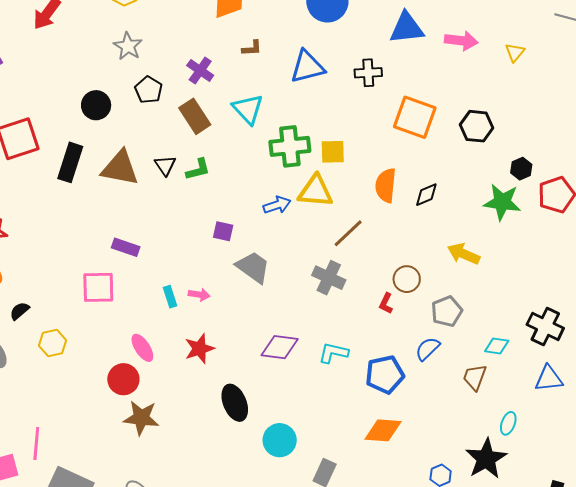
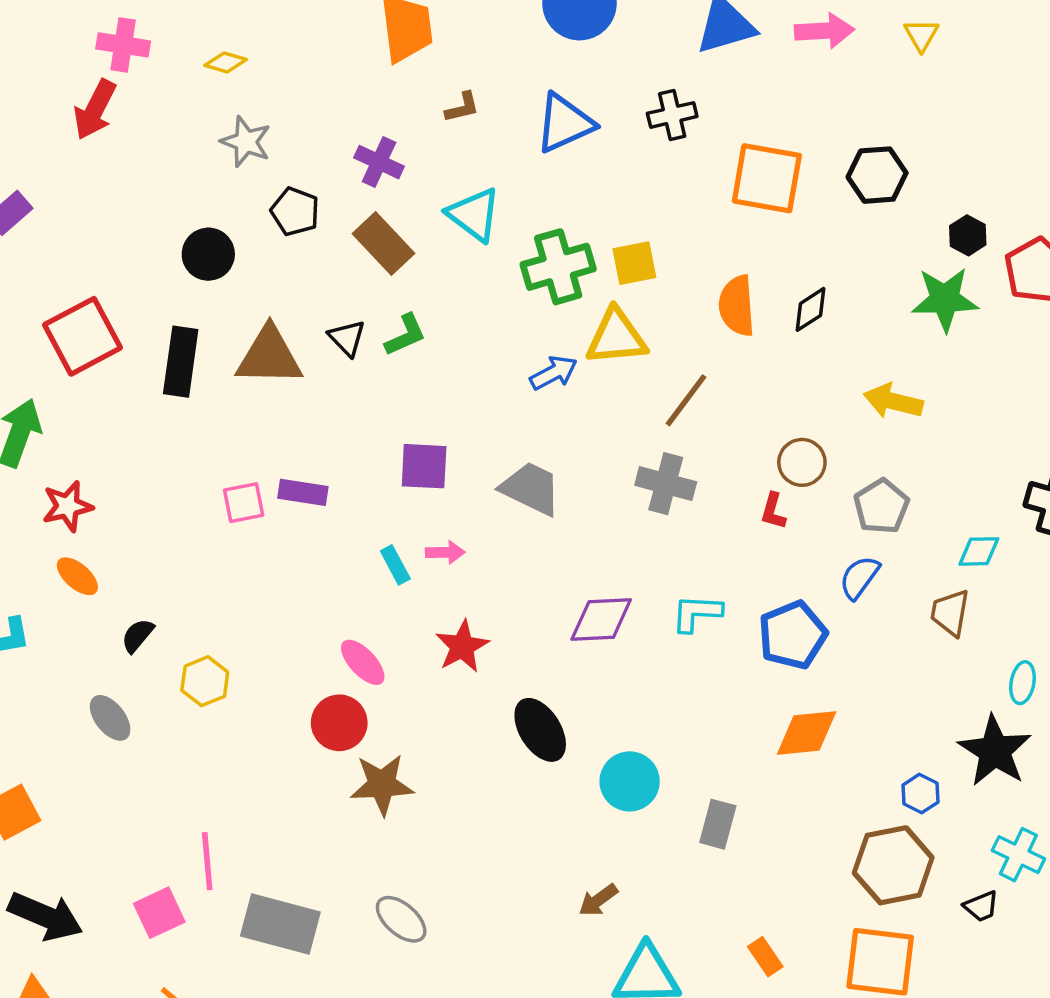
purple square: (223, 231) -> (424, 466), moved, size x1.4
pink square: (98, 287) -> (244, 503), moved, size x0.7

